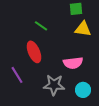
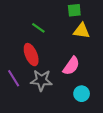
pink semicircle: (73, 63) -> (71, 66), turned -48
gray star: (54, 85) -> (41, 80), moved

